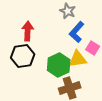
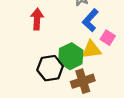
black hexagon: (23, 56) -> (50, 68), moved

